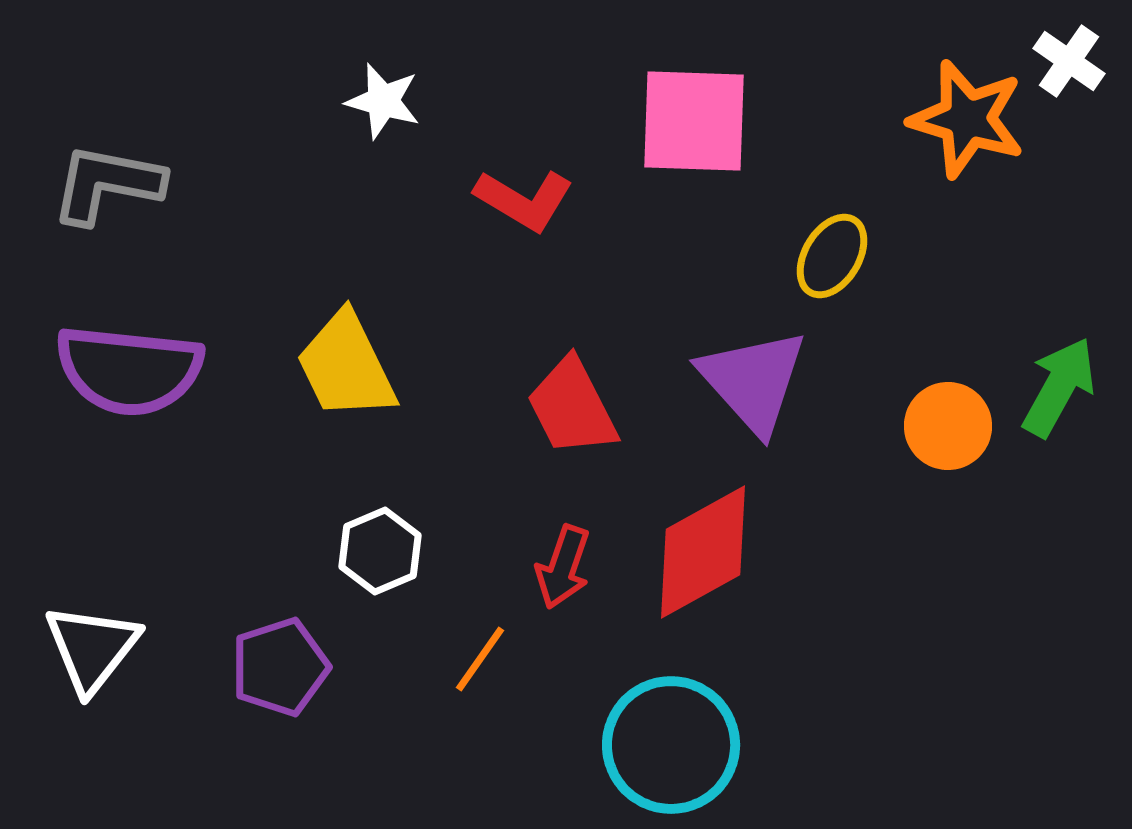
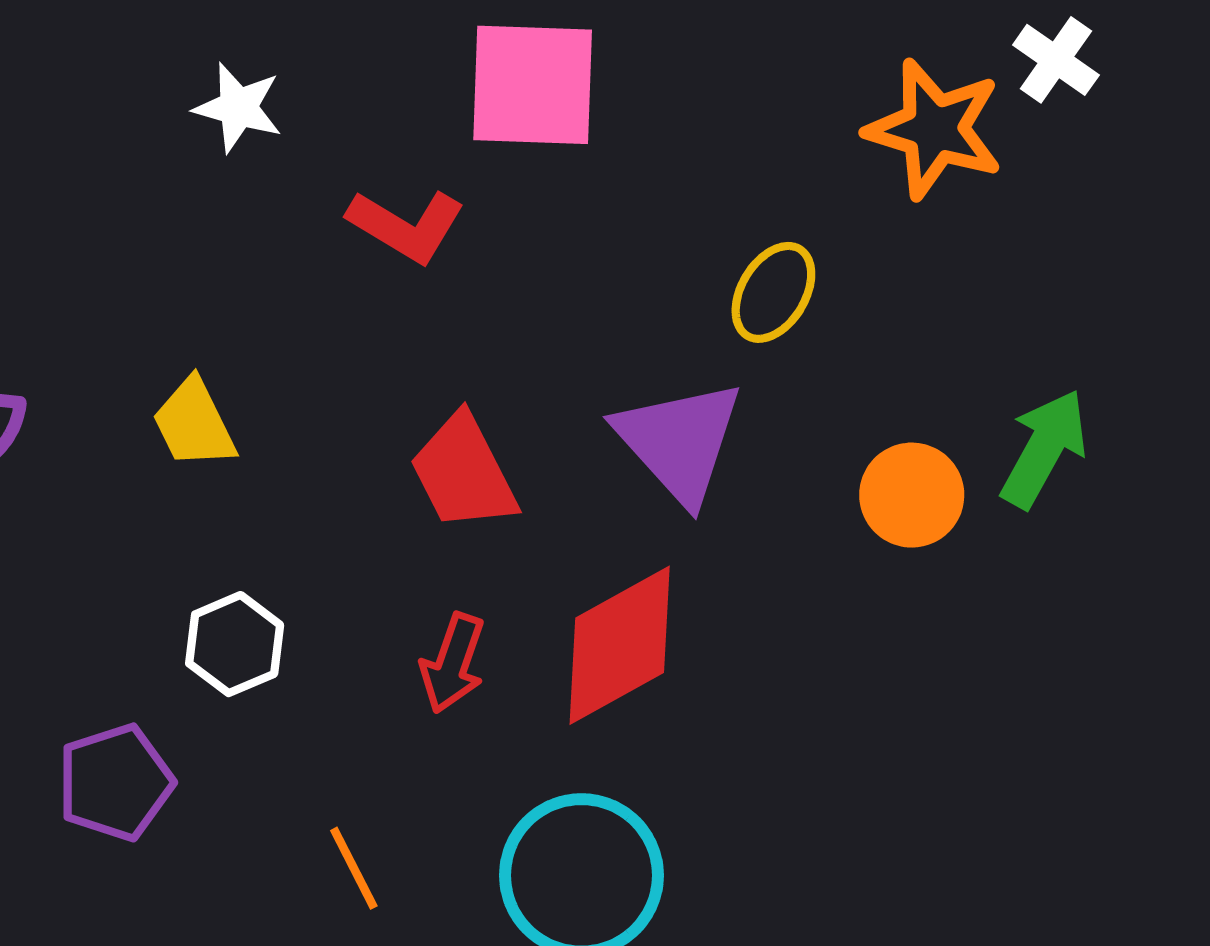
pink square: (694, 121) -> (533, 85), moved
yellow trapezoid: (346, 366) -> (194, 424), size x0.7
orange line: (480, 659) -> (354, 868), moved, turned -62

